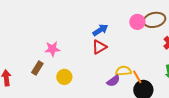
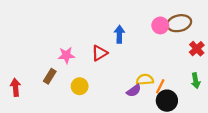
blue arrow: (100, 30) -> (119, 34), turned -56
red triangle: (99, 47) -> (99, 53), moved
orange line: (137, 77) -> (160, 86), turned 56

